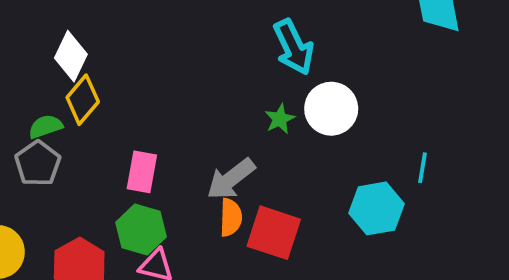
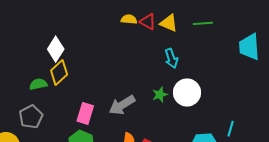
cyan arrow: (294, 47) -> (171, 58), size x0.7
gray pentagon: (38, 163) -> (31, 117), moved
gray arrow: (231, 179) -> (122, 105), moved

